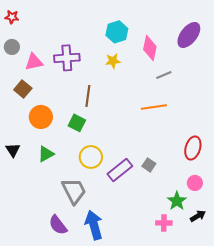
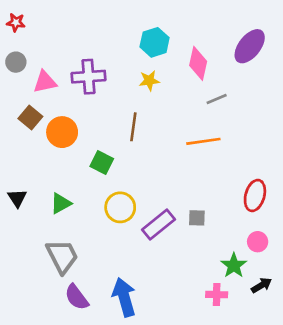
brown line: (88, 96) -> (133, 127), moved
orange circle: (41, 117) -> (62, 132), moved
gray square: (149, 165) -> (197, 218), turned -32
gray trapezoid: (74, 191) -> (62, 256), moved

